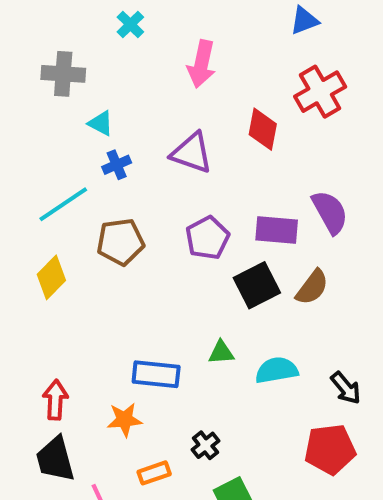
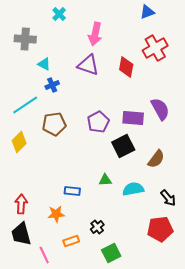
purple triangle: (192, 153) -> (88, 65), moved
brown semicircle: (312, 287) -> (156, 159), moved
blue rectangle: (156, 374) -> (72, 191), size x0.7

